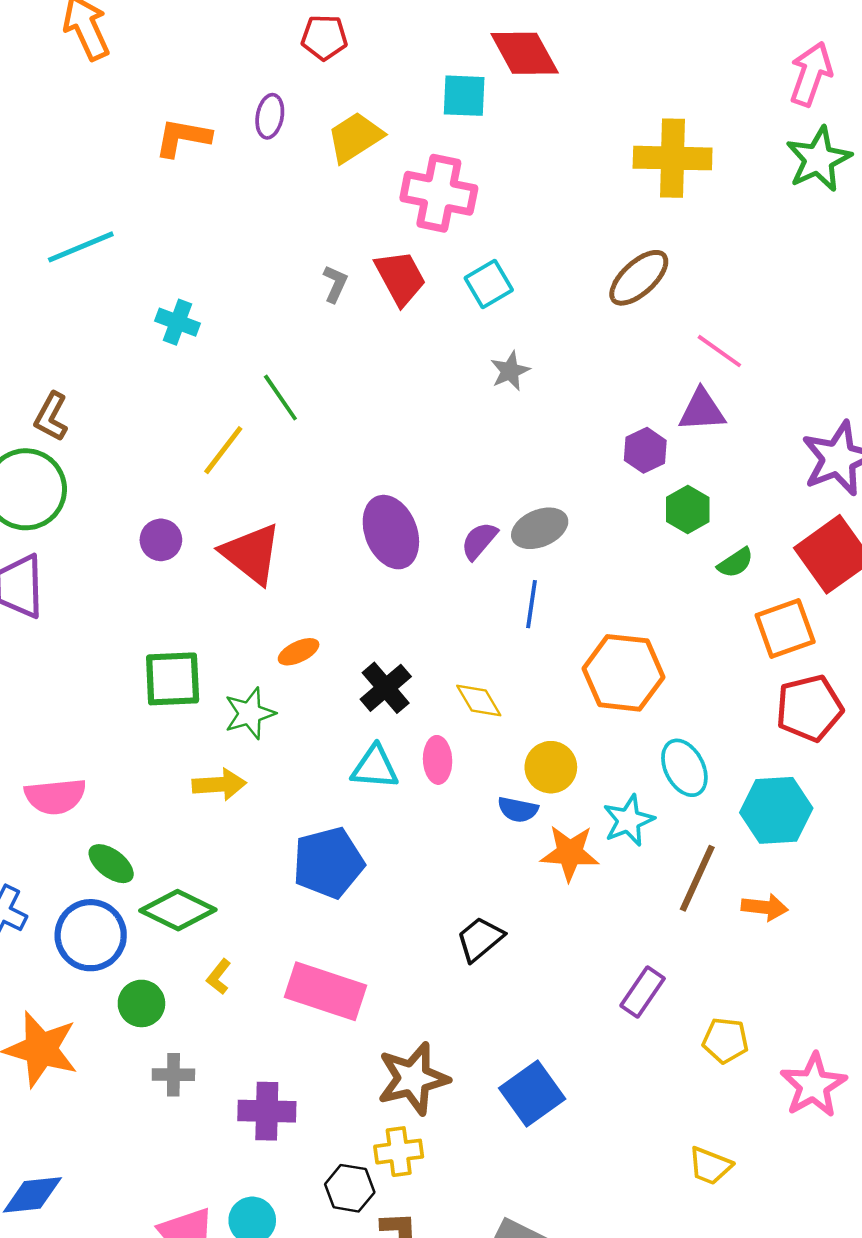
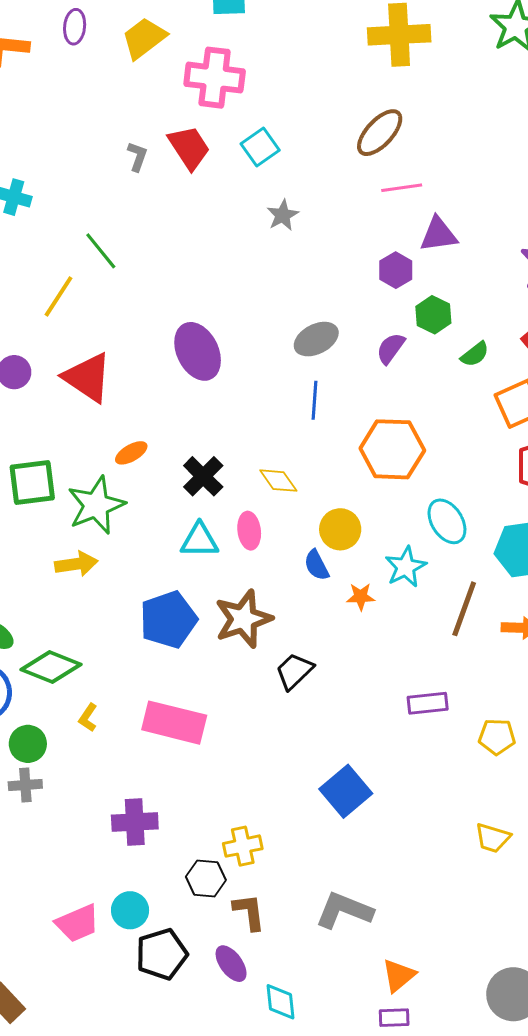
pink line: (719, 351) -> (402, 188), moved, turned -39
purple semicircle: (479, 541) -> (391, 348), moved
green star: (250, 713) -> (96, 505), size x1.4
blue semicircle: (518, 810) -> (316, 565), turned 56
orange star: (570, 853) -> (361, 597), size x0.6
purple rectangle: (643, 992) -> (428, 703), turned 54
gray cross: (173, 1075) -> (25, 785), moved
brown star: (413, 1079) -> (243, 619), moved

